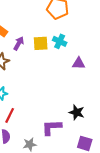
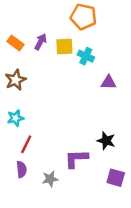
purple arrow: (19, 43) -> (41, 42), moved
yellow square: (41, 43) -> (64, 47), moved

